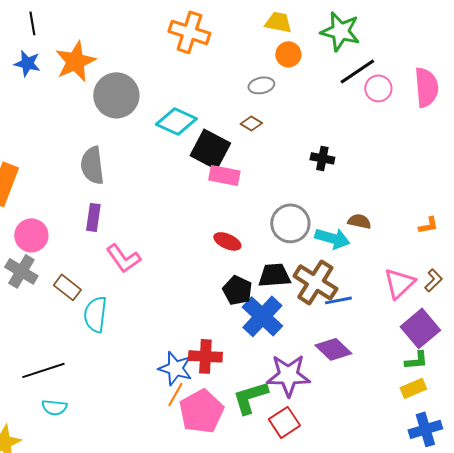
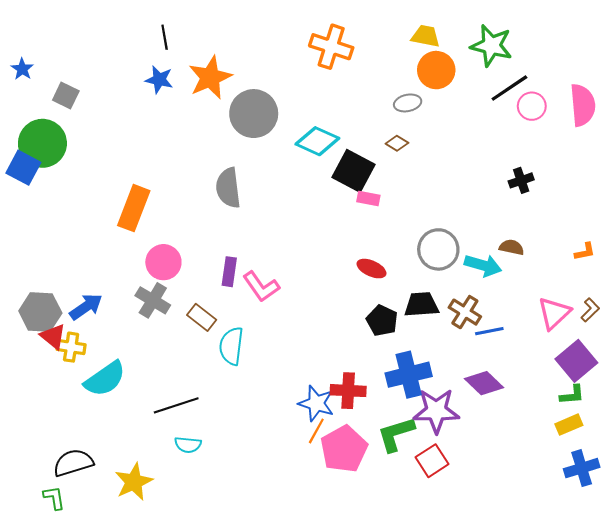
orange circle: (288, 54) -> (436, 70), size x1.4
black cross: (322, 158) -> (521, 180), moved, turned -30
pink rectangle: (224, 175) -> (368, 198), size x0.7
purple rectangle: (93, 217) -> (229, 272), moved
brown cross: (315, 282) -> (465, 312), size x0.7
blue cross: (262, 316) -> (409, 375), moved, turned 33

